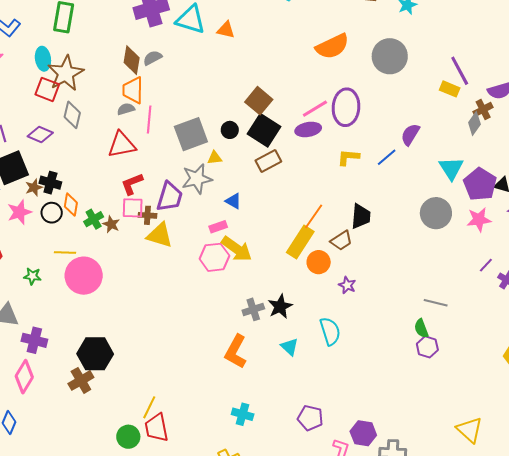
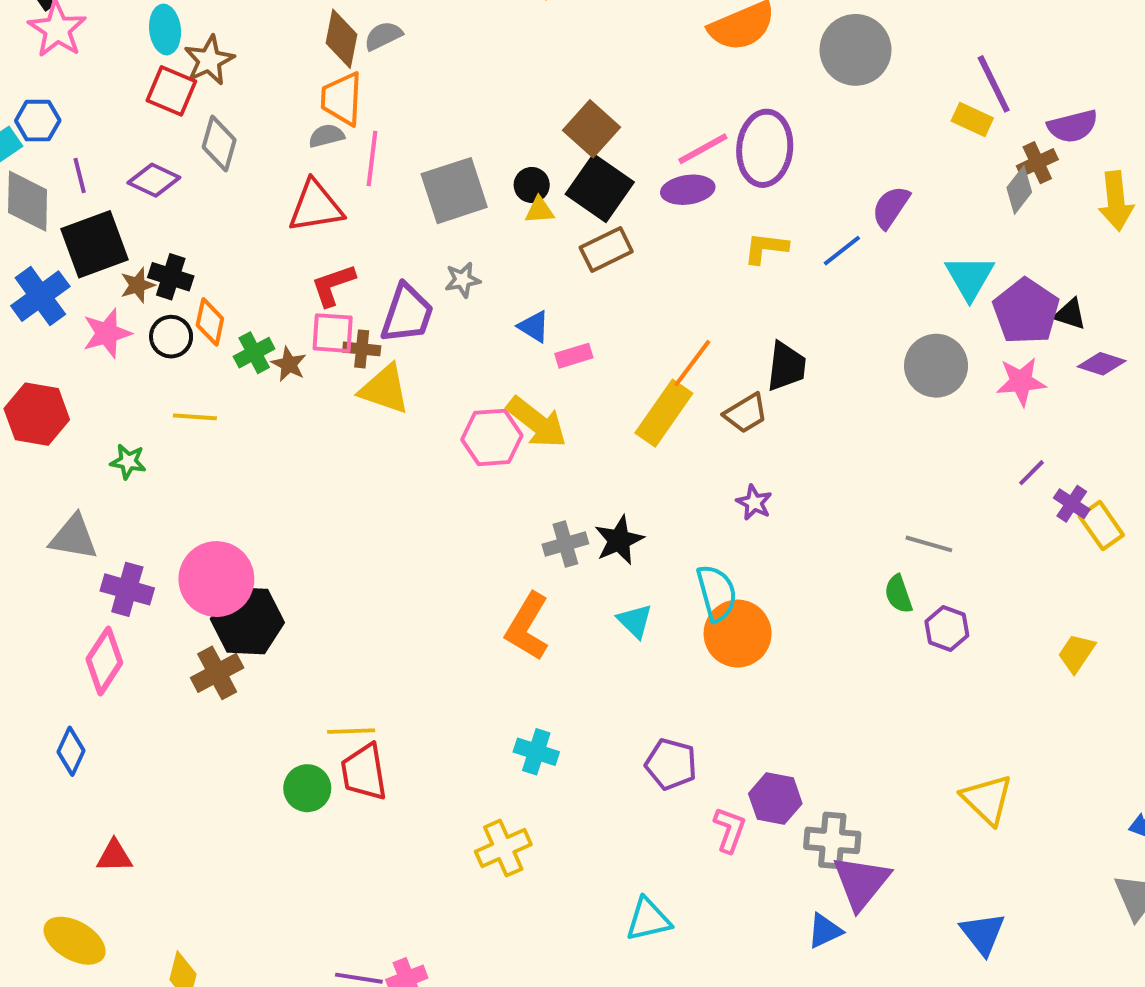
brown star: (66, 73) -> (209, 60), size x0.7
yellow triangle: (215, 158) -> (539, 210), moved
gray star: (197, 179) -> (463, 280), size x0.6
pink rectangle: (218, 227) -> (574, 356), moved
orange circle: (319, 262) -> (738, 634), moved, size x1.4
pink circle: (84, 276) -> (216, 579), moved
purple hexagon: (427, 347) -> (947, 629), moved
yellow line: (149, 407) -> (351, 731), turned 60

